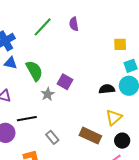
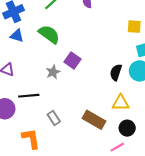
green semicircle: (34, 71) -> (49, 34), moved, turned -30
black semicircle: (107, 89) -> (116, 72), turned -70
yellow triangle: (114, 117) -> (121, 103), turned 36

